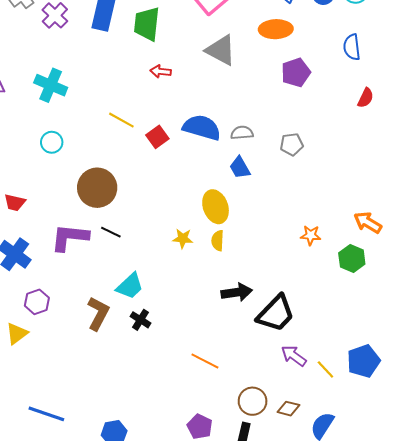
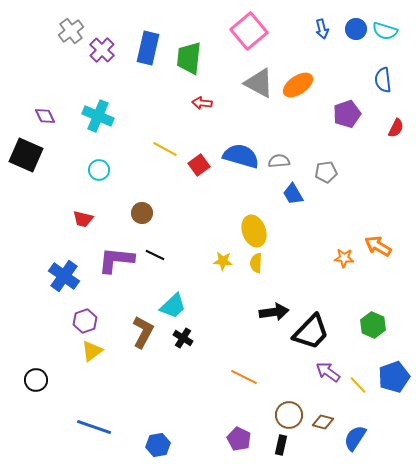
orange ellipse: (276, 29) -> (298, 85), moved, turned -32
purple pentagon: (296, 72) -> (347, 114), moved
blue trapezoid: (240, 168) -> (293, 194), moved
brown circle: (97, 188) -> (142, 213), size x0.6
red trapezoid: (15, 202) -> (83, 219), moved
orange arrow: (368, 223) -> (378, 246), moved
green hexagon: (352, 259) -> (373, 325), moved
yellow triangle: (17, 334) -> (92, 351), moved

